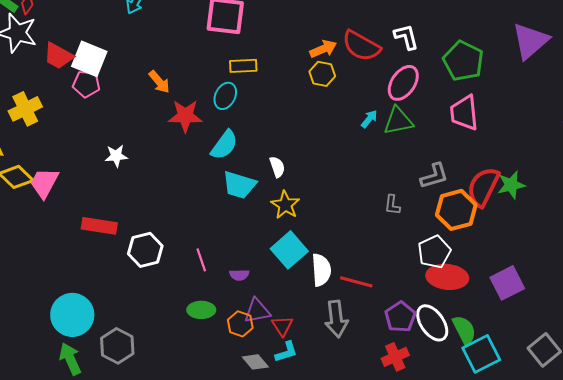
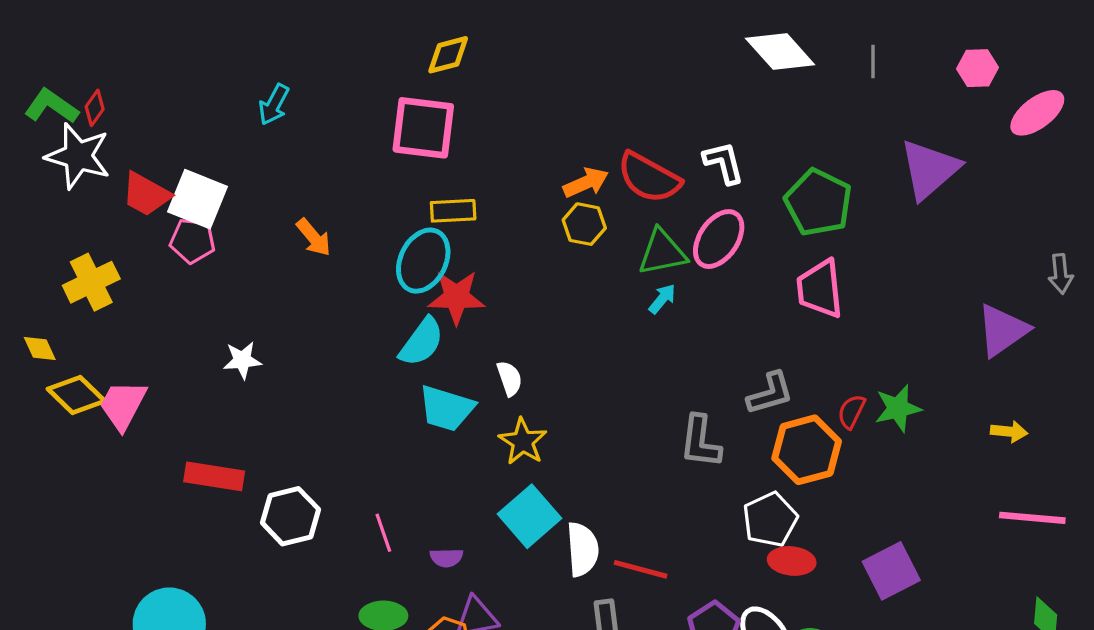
cyan ellipse: (225, 96) -> (423, 261), size x1.4
red star: (185, 116) -> (456, 297), moved
green triangle: (398, 121) -> (662, 252), moved
red semicircle: (483, 187) -> (851, 412), size x0.5
gray L-shape: (392, 205) -> (700, 441), size x1.6
red ellipse: (447, 277) -> (792, 561), size x0.7

